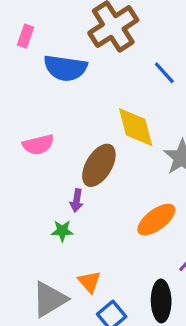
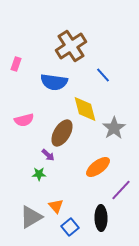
pink rectangle: (26, 36) -> (16, 64), moved
blue semicircle: (65, 68) -> (54, 82), moved
purple arrow: (77, 200) -> (48, 155), turned -56

